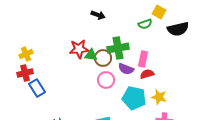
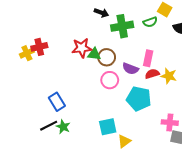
green cross: (118, 48) -> (122, 26), moved
red cross: (25, 73) -> (39, 47), moved
blue rectangle: (37, 88) -> (57, 102), moved
yellow star: (159, 97) -> (169, 76), moved

